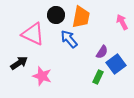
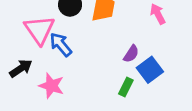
pink triangle: (33, 34) -> (39, 30), turned 30
blue arrow: (69, 39) -> (61, 44), moved

